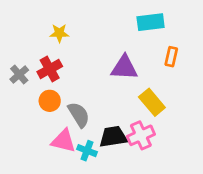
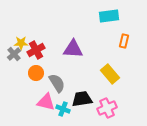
yellow star: (59, 33) -> (21, 43), moved
purple triangle: (124, 68) -> (73, 49), moved
pink cross: (141, 135) -> (107, 108), moved

